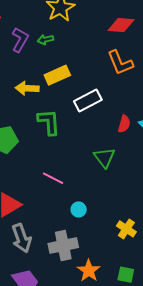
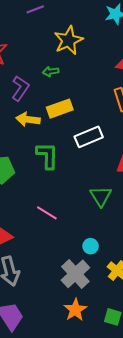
purple L-shape: (20, 40) -> (20, 88), moved
cyan circle: (79, 209) -> (91, 246), moved
gray cross: (63, 245) -> (75, 274), moved, turned -36

